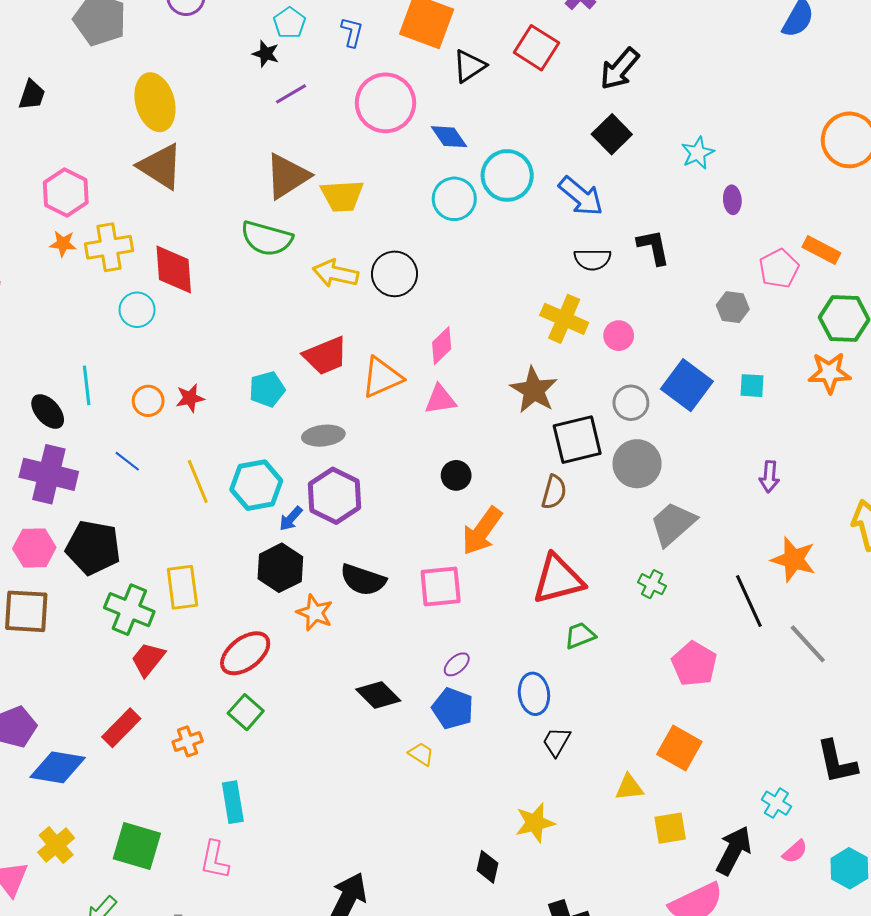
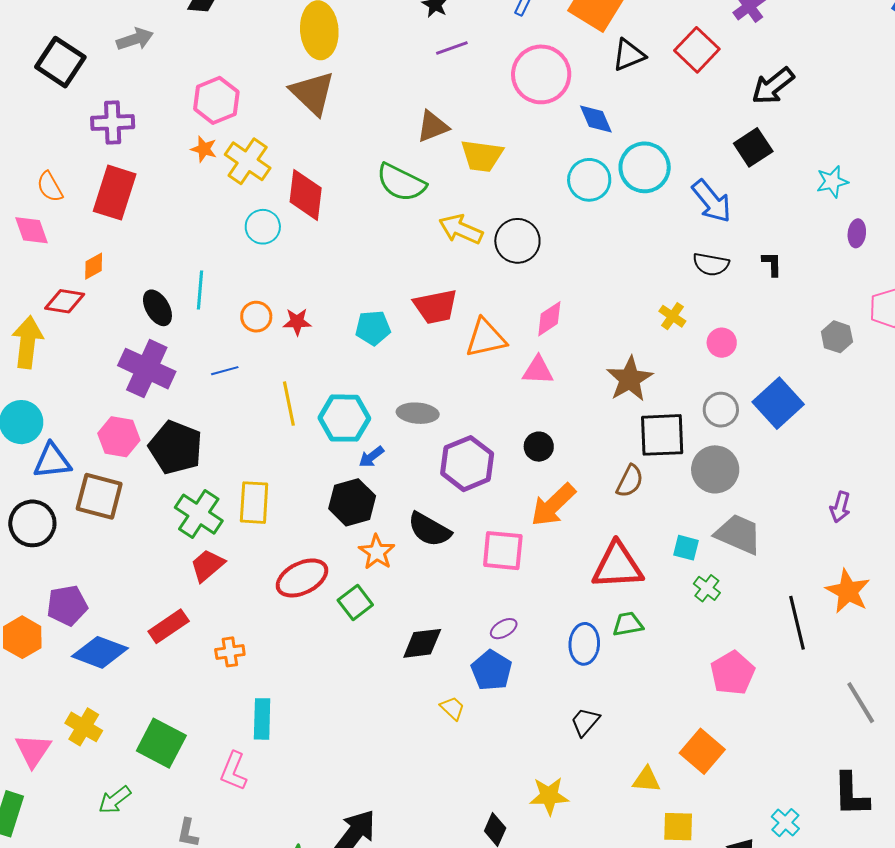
brown triangle: (287, 176) -> (433, 126), size x0.7
yellow cross: (109, 247) -> (248, 161), turned 33
black L-shape: (653, 247) -> (772, 264), size x0.7
yellow cross: (564, 319) -> (672, 316), size x0.6
cyan square: (752, 386) -> (686, 548), moved
gray ellipse: (323, 436) -> (418, 413), moved
blue line: (127, 461) -> (225, 371), turned -64
purple hexagon: (334, 496) -> (467, 464), moved
gray trapezoid: (673, 524) -> (738, 534), turned 54
gray line: (808, 644) -> (861, 703), moved
blue ellipse: (534, 694) -> (584, 644), moved
black diamond: (378, 695) -> (422, 643), turned -63
green square: (246, 712) -> (355, 602), moved
yellow cross: (56, 845) -> (84, 727), turned -30

